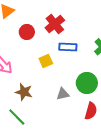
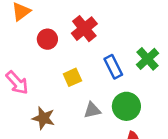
blue rectangle: (68, 47) -> (113, 67), moved, turned 60
gray triangle: (63, 94) -> (92, 110), moved

